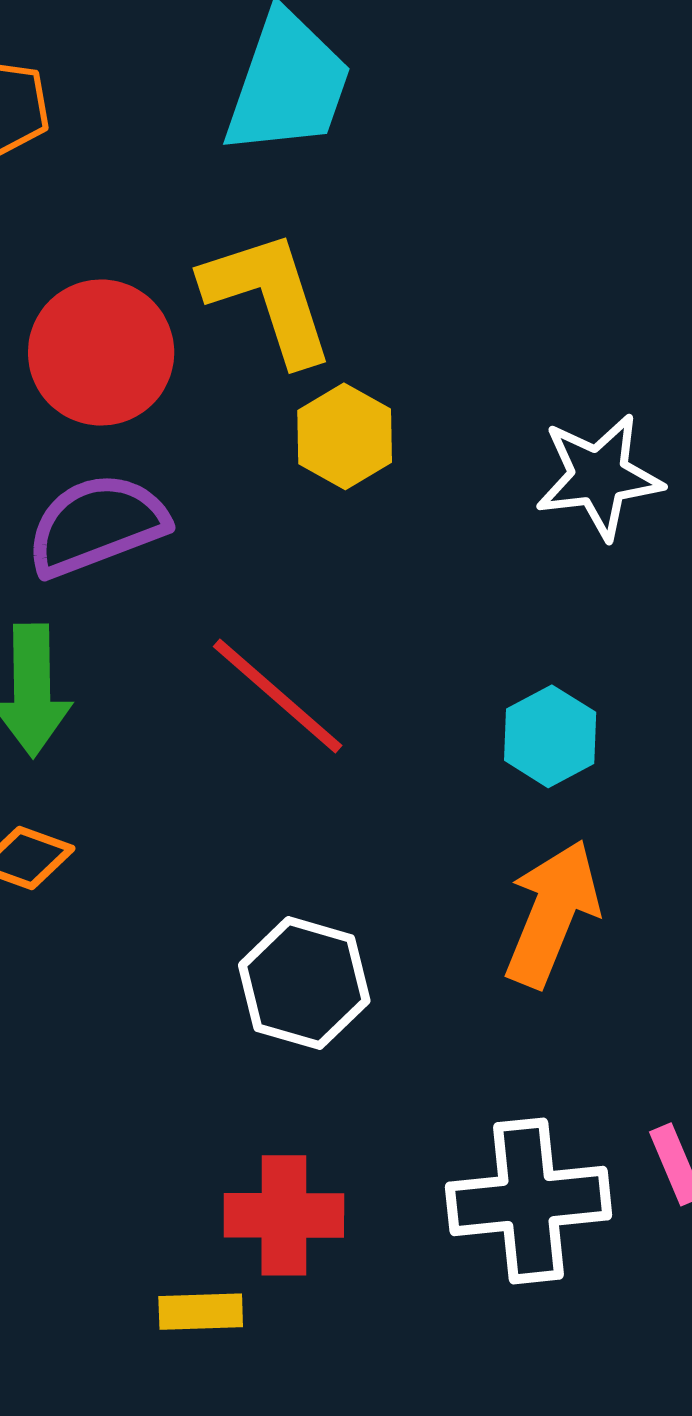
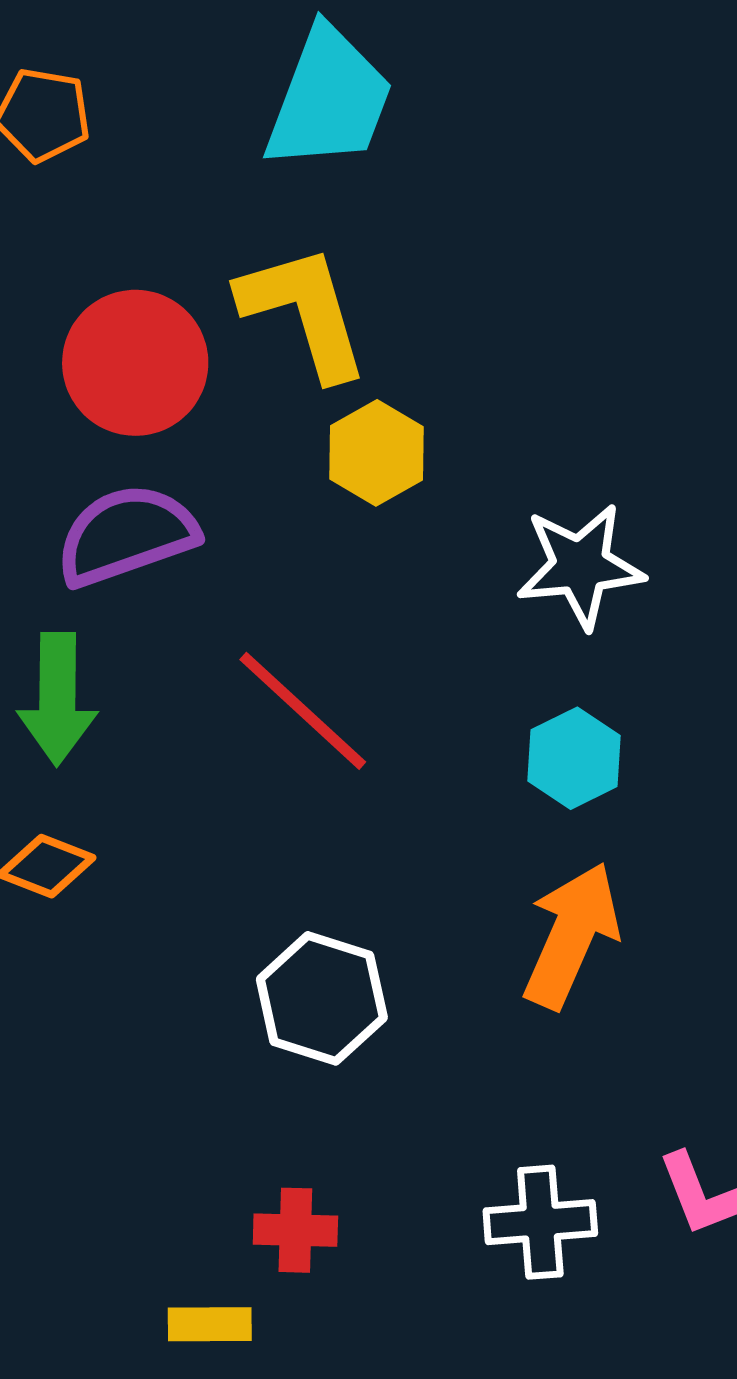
white star: (599, 476) -> (580, 566), moved
white cross: (529, 1201) -> (540, 1222), size x0.7
red cross: (284, 1215) -> (295, 1230), size x0.7

